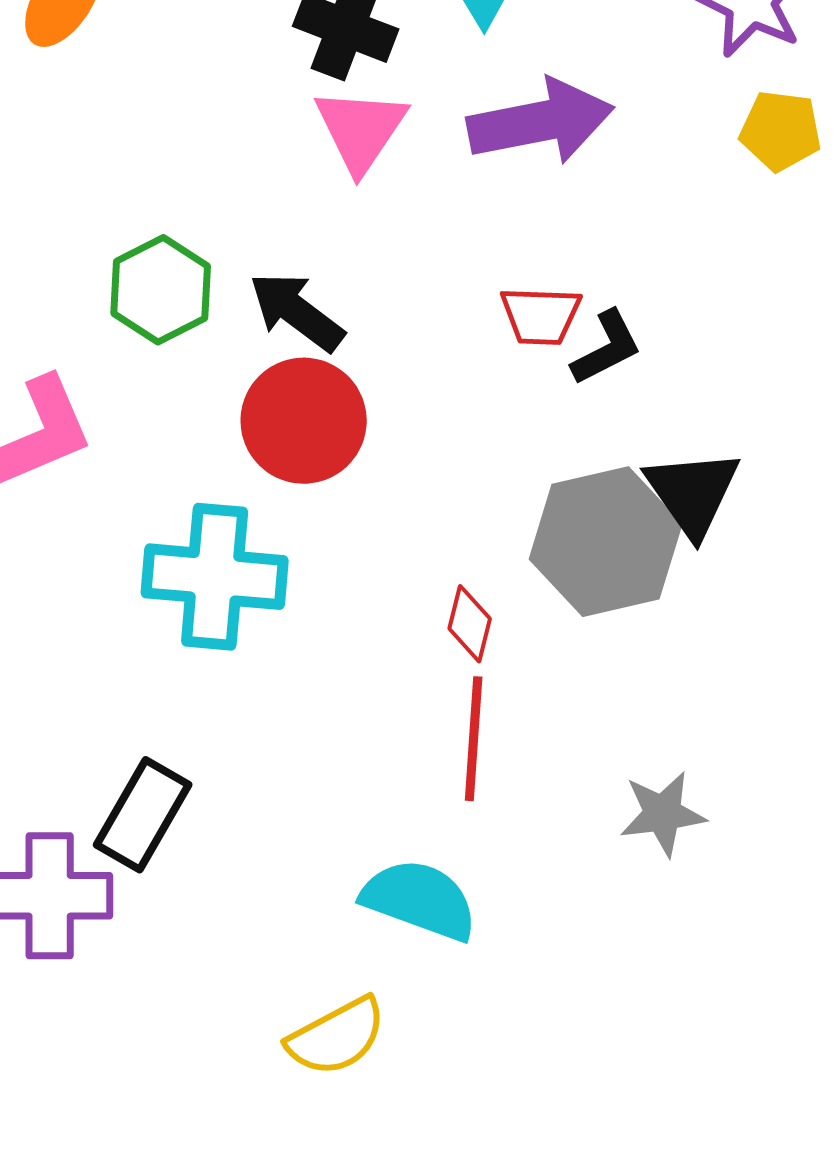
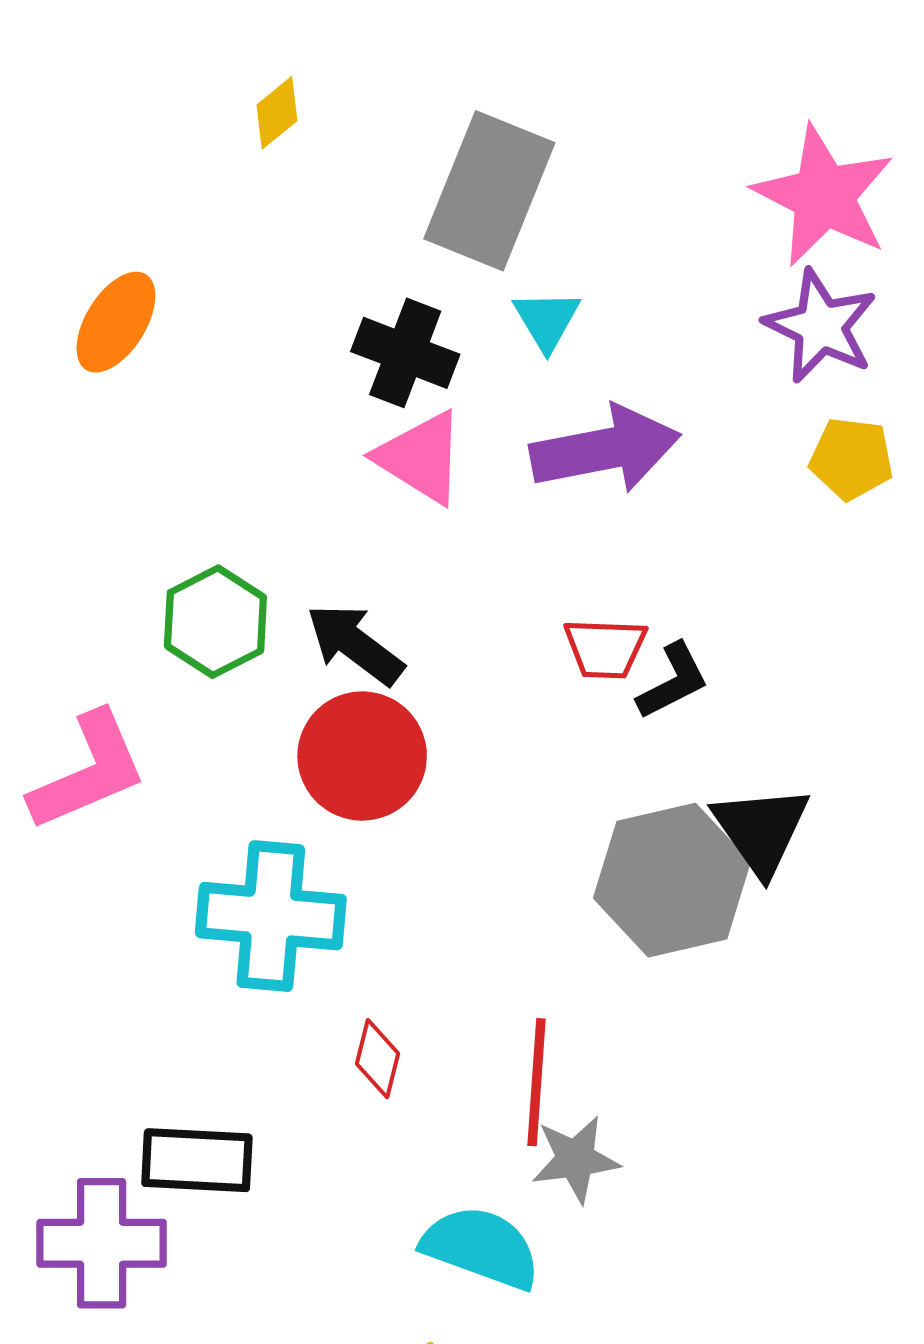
pink triangle: (361, 130) -> (421, 458), turned -32
red diamond: (470, 624) -> (377, 1059), moved
gray star: (663, 814) -> (575, 1159), moved
black rectangle: (143, 815) -> (197, 1160), turned 63

